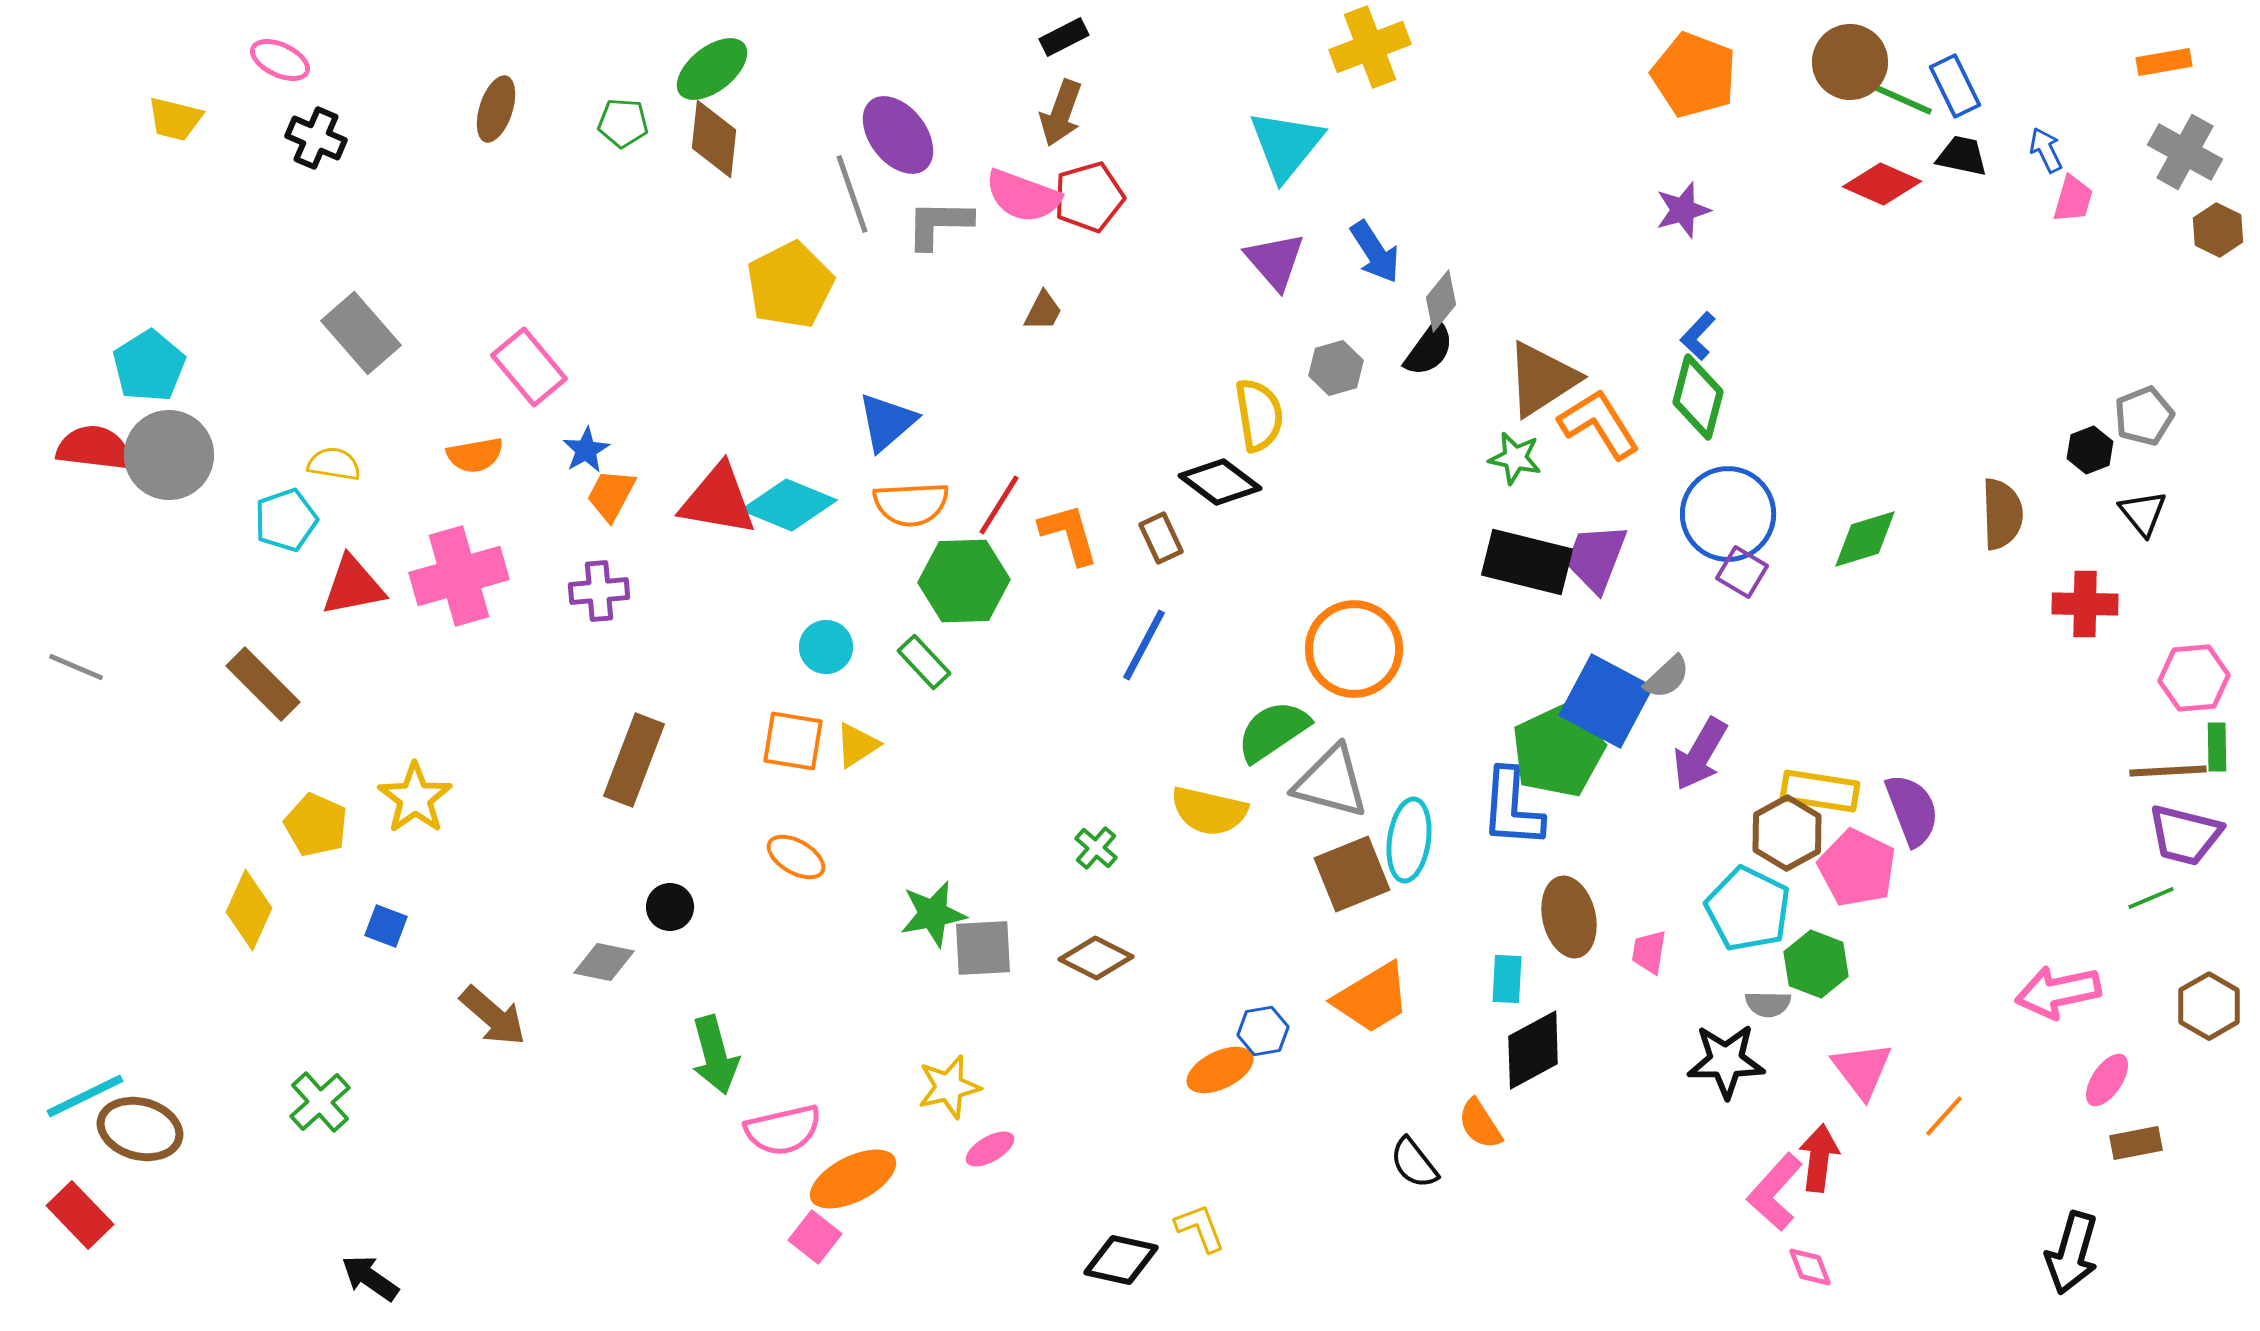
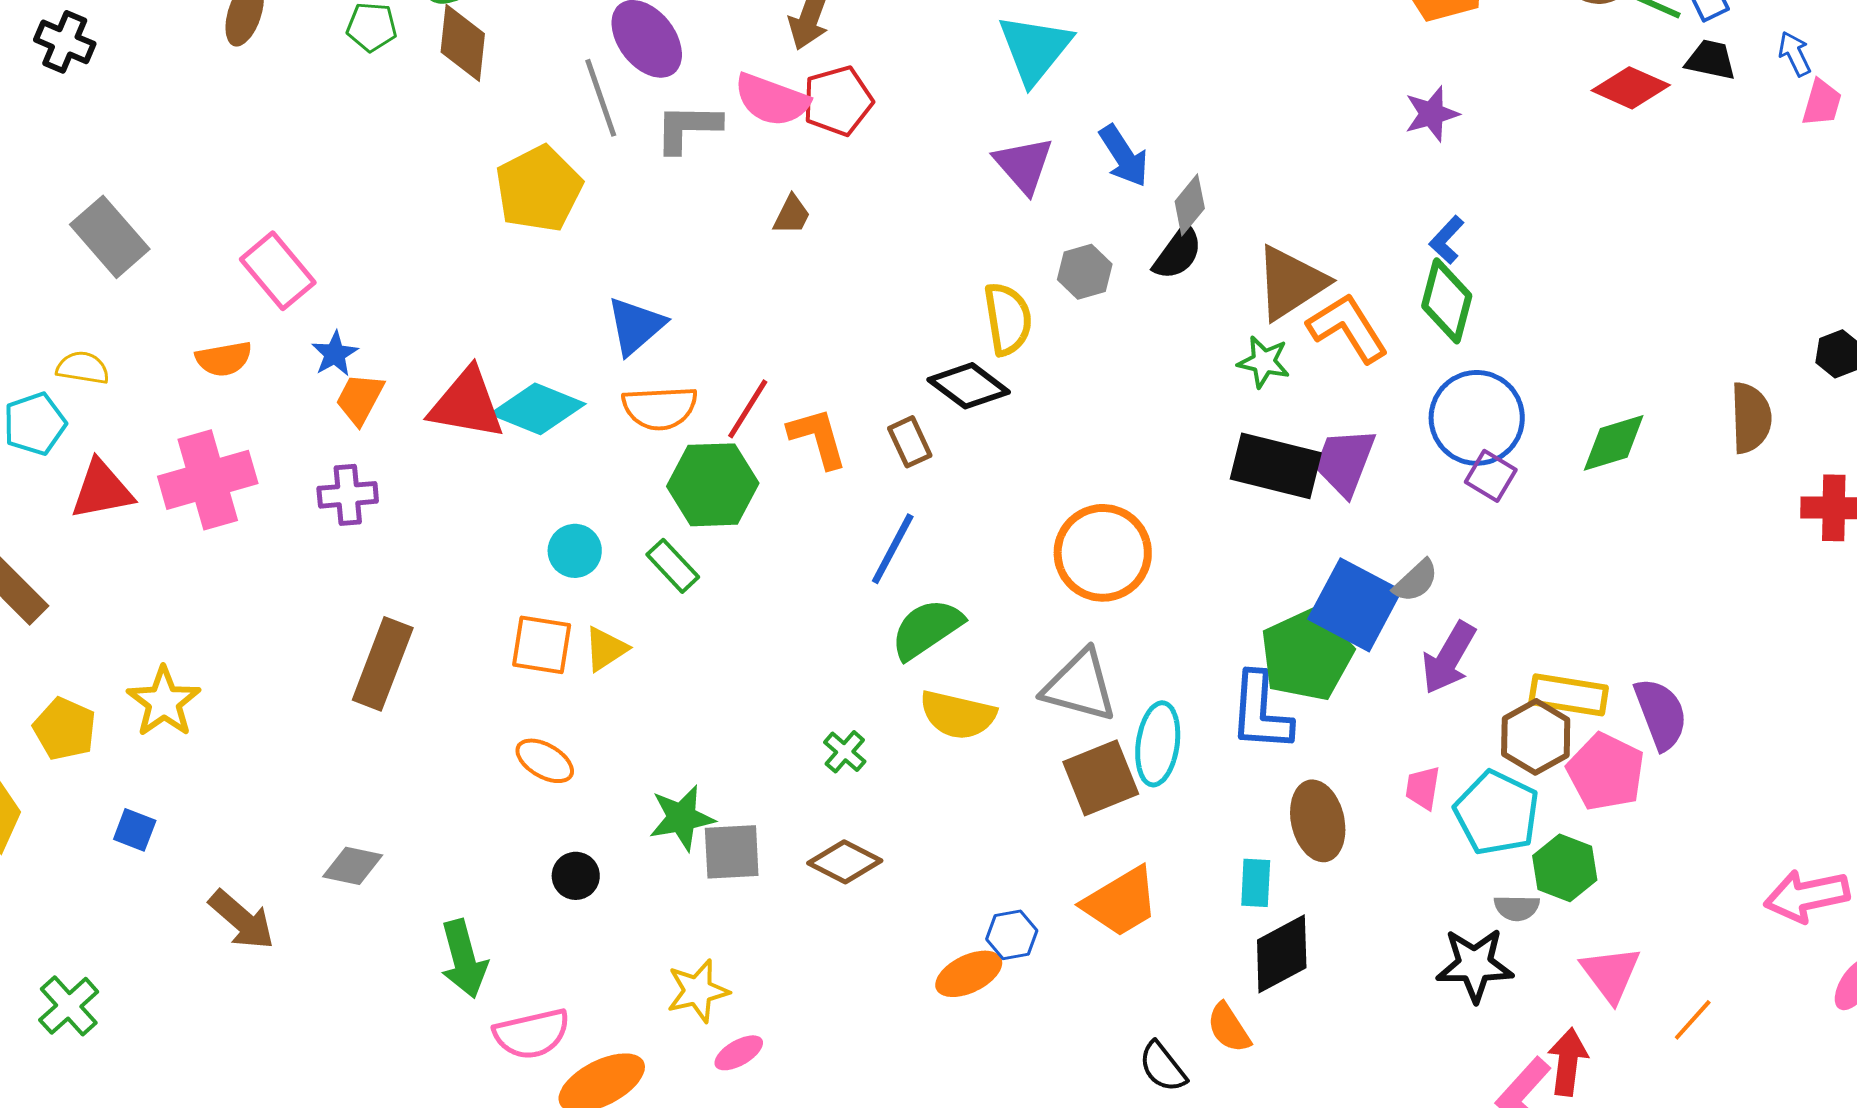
green semicircle: (1273, 731) -> (927, 629), moved
black circle: (670, 907) -> (576, 876), moved
pink trapezoid: (1649, 952) -> (1423, 788), moved

